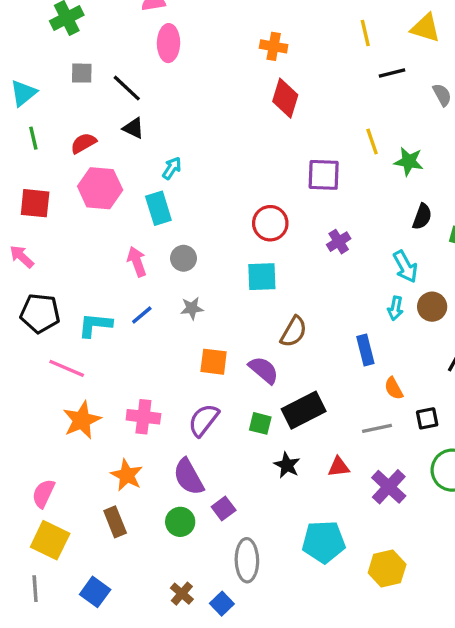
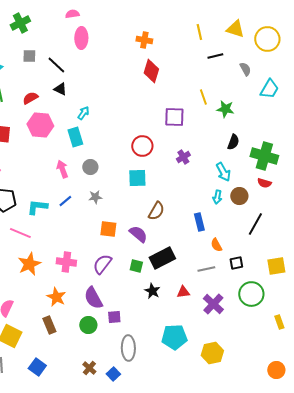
purple square: (224, 509) -> (114, 317), turned 32

